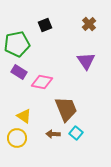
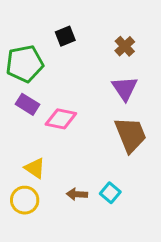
brown cross: (89, 24) -> (125, 46), moved
brown trapezoid: (66, 109) -> (131, 135), moved

